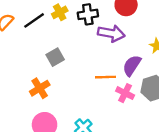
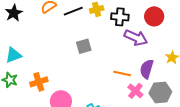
purple semicircle: (132, 65) -> (147, 69), turned -30
orange cross: (40, 88) -> (39, 82), moved

